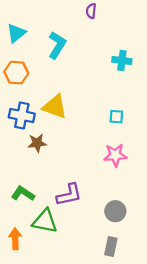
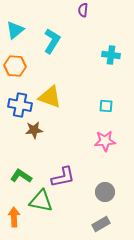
gray rectangle: (111, 246) -> (101, 224), turned 48

